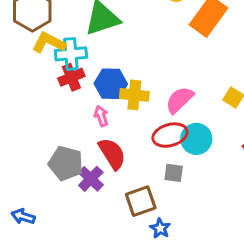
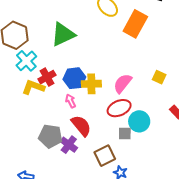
yellow L-shape: (49, 43) -> (33, 87), moved
cyan cross: (71, 54) -> (26, 61), moved, turned -30
cyan circle: (196, 139) -> (139, 121), moved

